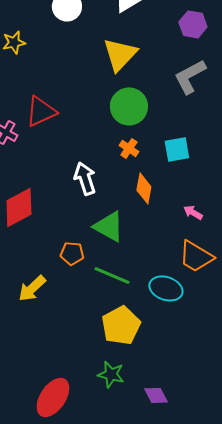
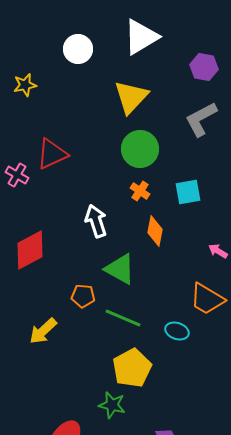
pink arrow: (193, 212) -> (218, 251), moved
cyan ellipse: (166, 288) -> (177, 331), size x0.7
green star: (111, 374) -> (112, 405), moved

